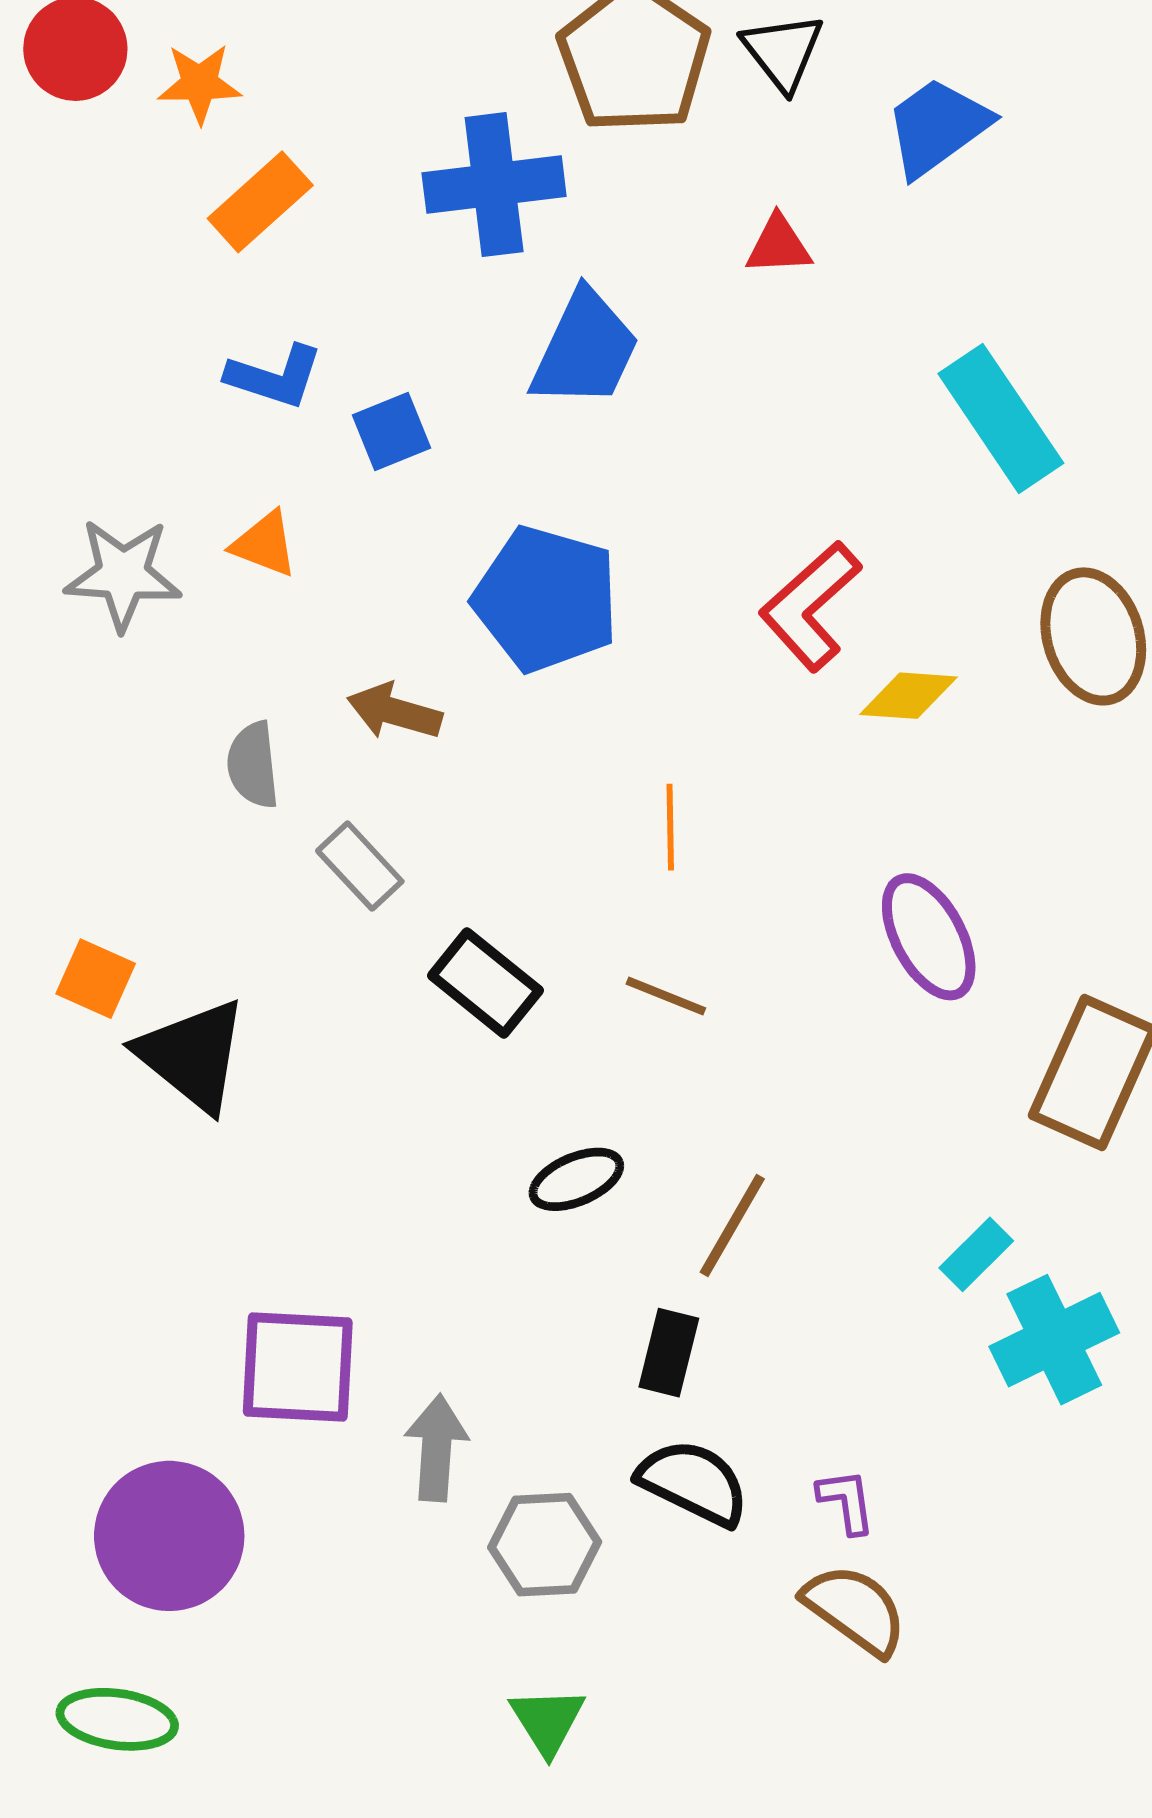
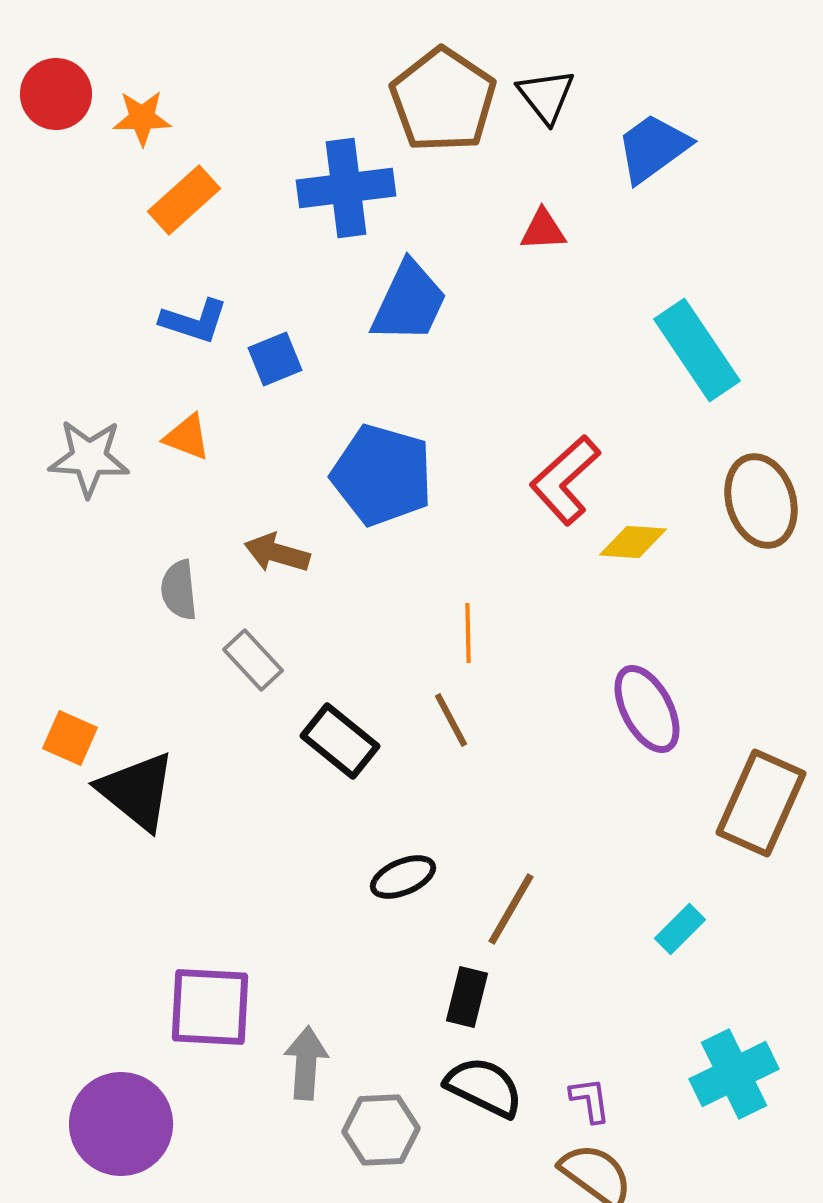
brown line: (666, 996) -> (451, 720), moved, turned 40
cyan cross: (1054, 1340) -> (734, 1074), moved

